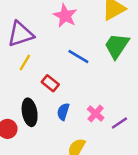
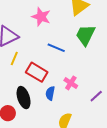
red rectangle: (50, 83) -> (37, 72), size x1.5
pink cross: (96, 113) -> (71, 83), moved

